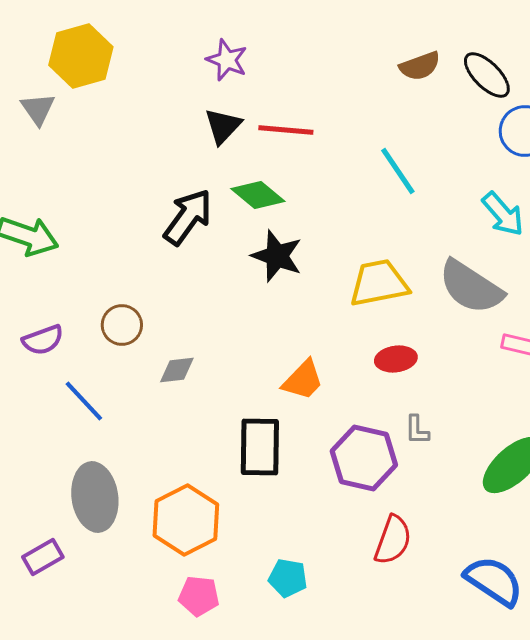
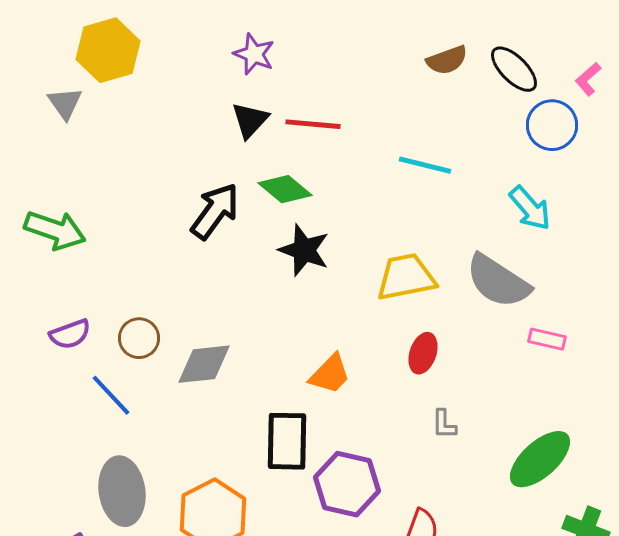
cyan line: (398, 171) -> (425, 165), turned -42
brown circle: (122, 325) -> (139, 338), moved
red ellipse: (396, 359) -> (423, 353), turned -63
gray diamond: (177, 370) -> (204, 364), size x1.5
purple hexagon: (364, 458) -> (347, 484), moved

